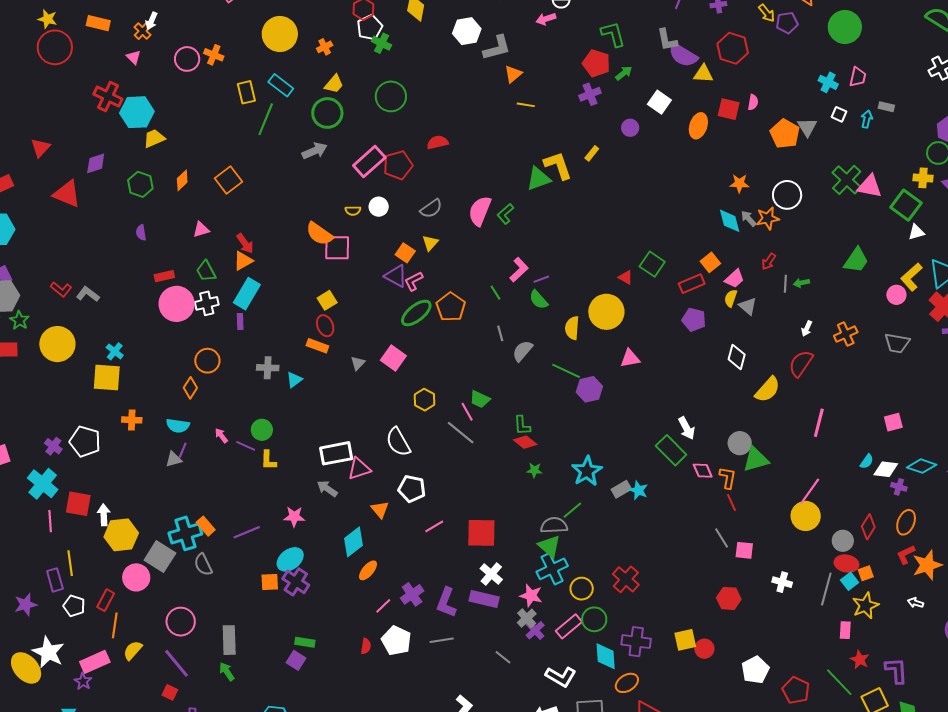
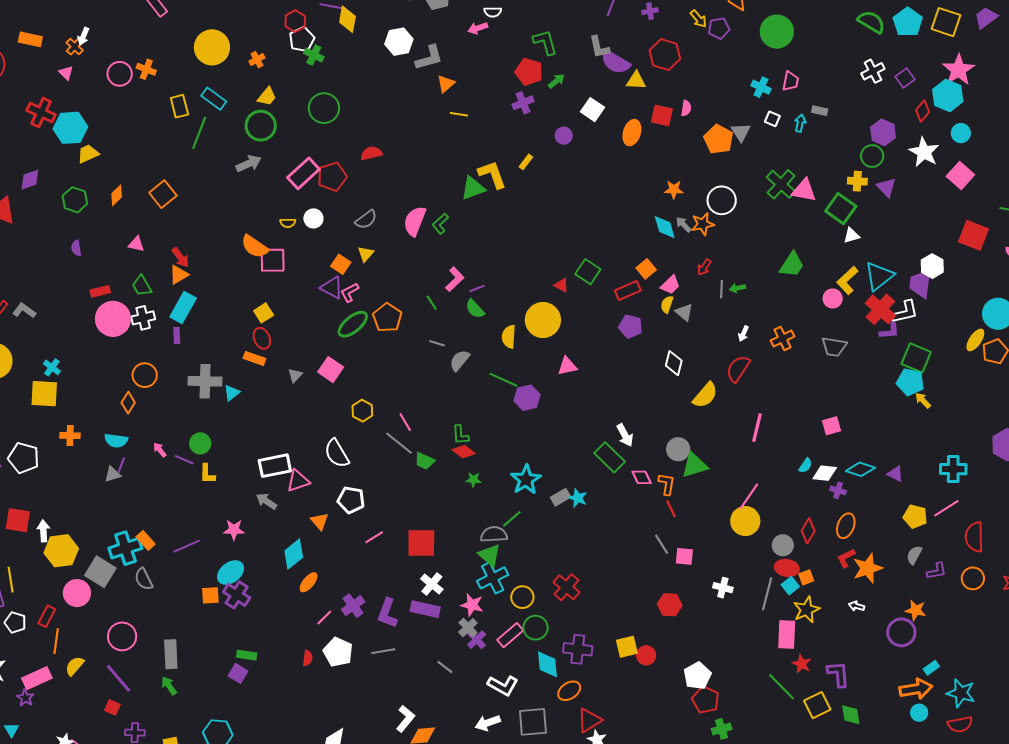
pink triangle: (201, 230) -> (136, 244), turned 30
gray line: (500, 333) -> (437, 343), turned -56
gray cross: (268, 368) -> (205, 381), size x1.5
green trapezoid: (480, 399) -> (425, 461), moved
pink rectangle: (845, 630) -> (787, 635), size x1.6
red pentagon: (796, 690) -> (706, 700), moved

